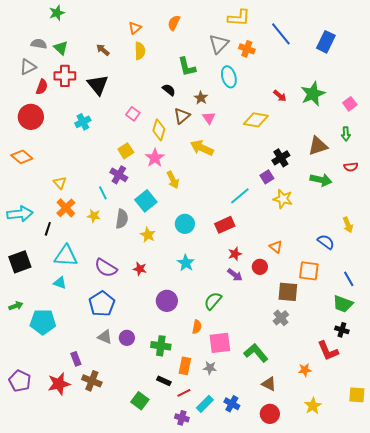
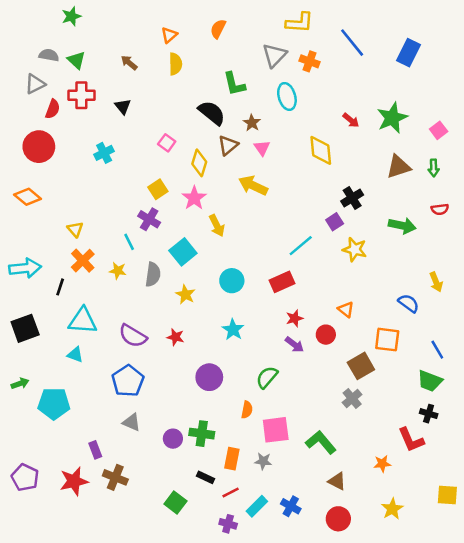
black triangle: (98, 85) -> (123, 107), size x0.6
black semicircle: (169, 90) -> (212, 113), size x1.6
yellow diamond: (256, 120) -> (321, 150), turned 75
brown triangle: (318, 146) -> (398, 167), moved
brown square: (288, 292) -> (361, 366), turned -35
purple circle: (127, 338) -> (173, 439), moved

